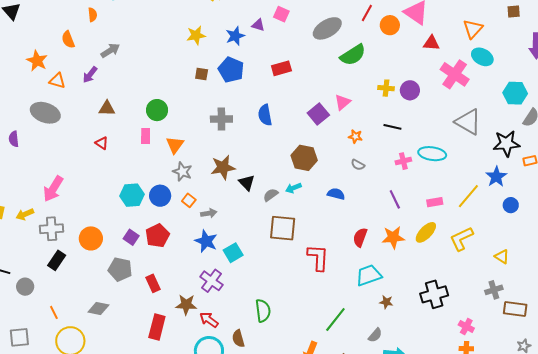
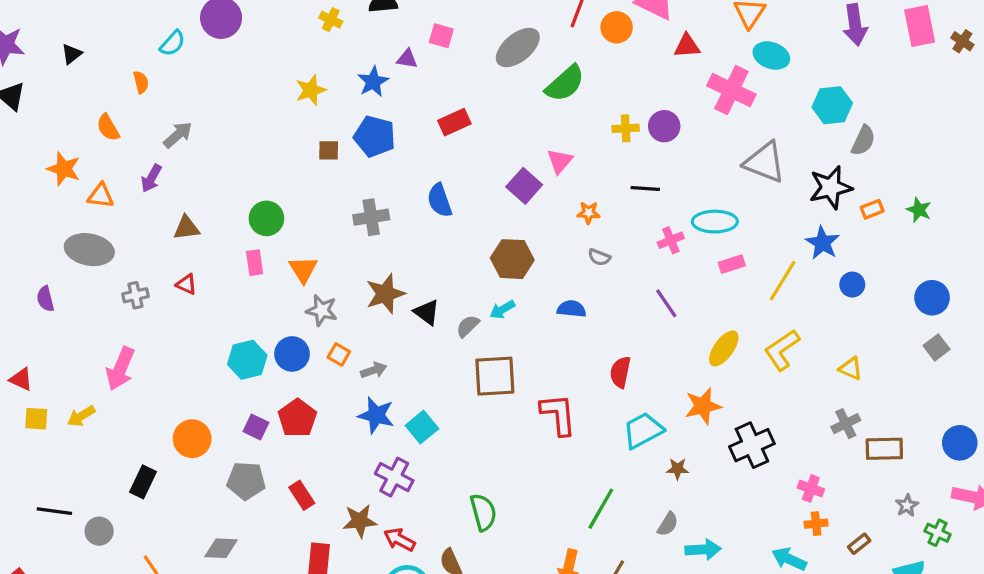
pink rectangle: (435, 202) -> (732, 264), moved
gray cross: (52, 229) -> (135, 295), moved, size x0.7
orange star: (393, 237) -> (703, 406), moved

